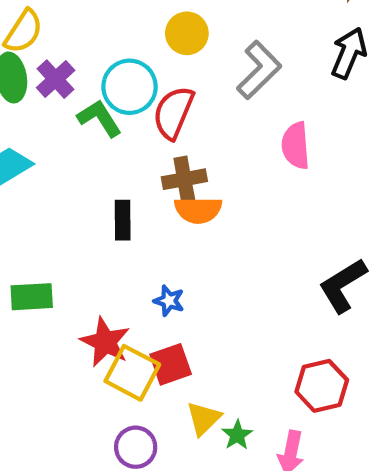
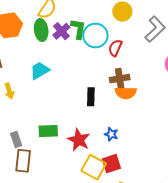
red semicircle: (173, 113) -> (115, 48), size x0.7
green L-shape: (99, 118) -> (78, 29), moved, turned 40
red star: (105, 342) -> (79, 140), moved

